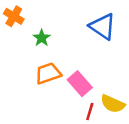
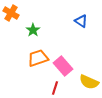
blue triangle: (103, 26) -> (81, 21), size x0.6
red line: (90, 111) -> (55, 88), moved

